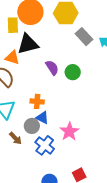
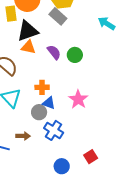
gray rectangle: (84, 37) -> (58, 16), moved
orange triangle: (12, 58) -> (28, 47), moved
pink star: (69, 131) -> (78, 99), moved
brown arrow: (15, 138) -> (23, 136), moved, turned -40

